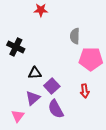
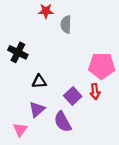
gray semicircle: (75, 36) -> (66, 24), moved
purple square: (52, 86) -> (73, 96), moved
red arrow: (85, 91) -> (95, 92), moved

